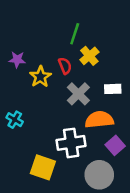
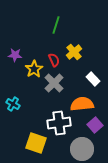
green line: (75, 34) -> (56, 25), moved
white rectangle: (113, 89) -> (93, 79), turned 48
gray cross: (78, 94) -> (54, 83), moved

